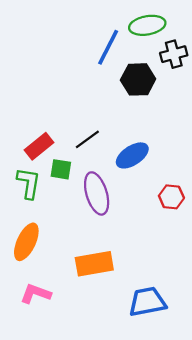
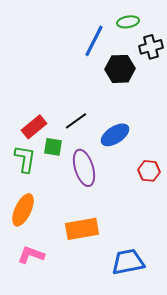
green ellipse: (147, 25) -> (128, 22), size x0.7

